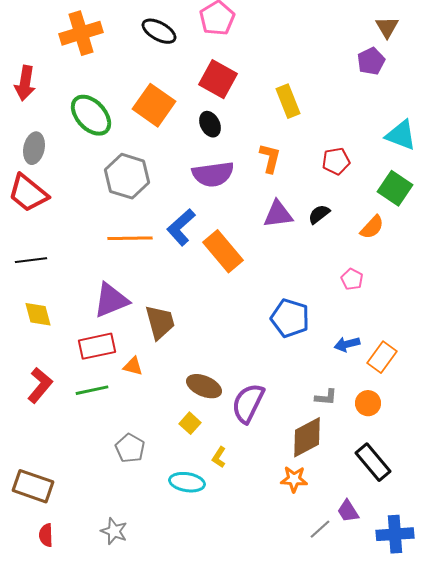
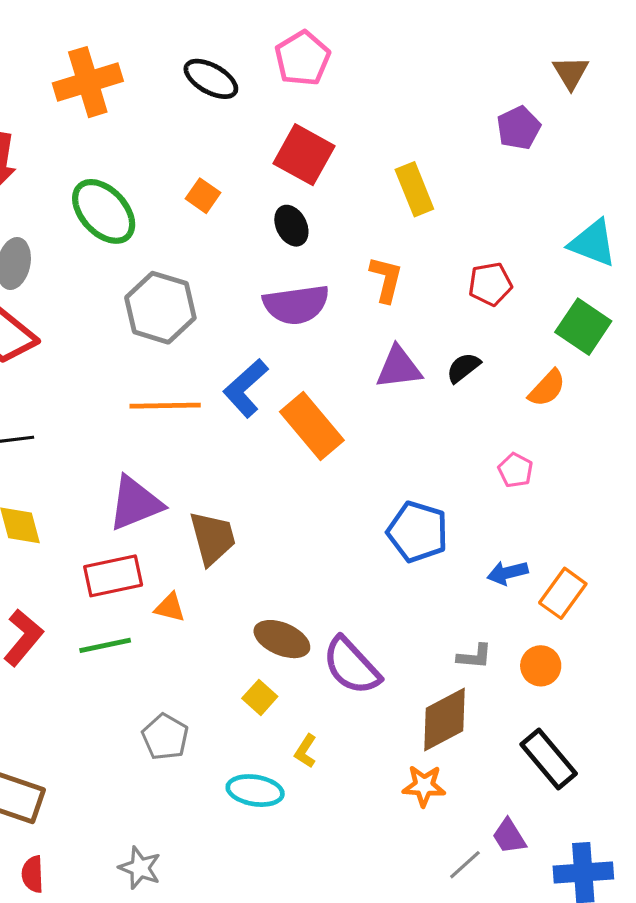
purple pentagon: (371, 61) -> (519, 128), moved
orange square: (154, 105) -> (203, 196), size x0.5
purple semicircle: (248, 403) -> (351, 666), turned -69

